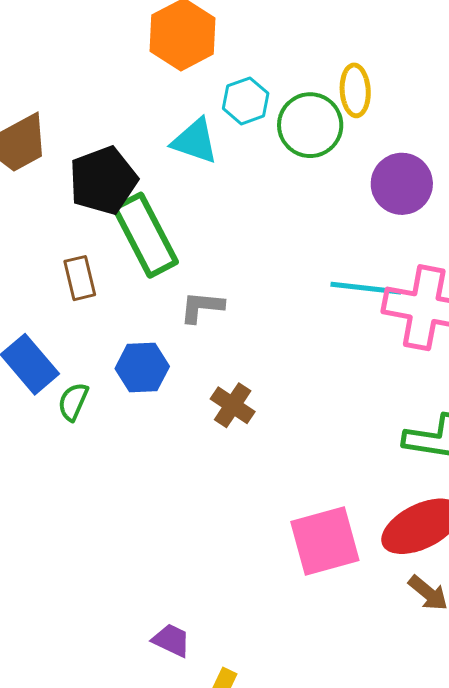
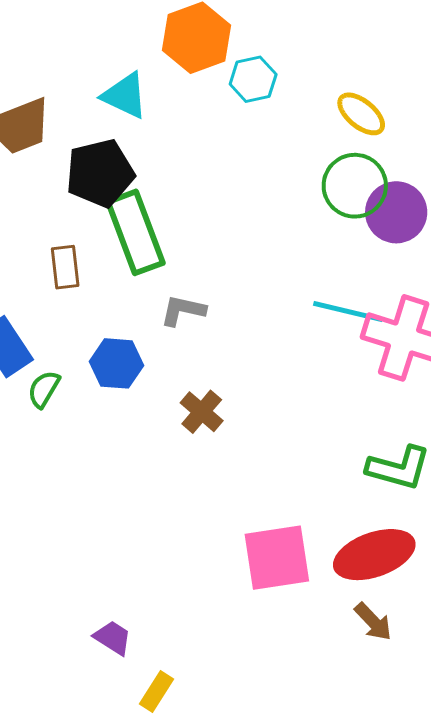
yellow ellipse: (355, 90) -> (361, 114), turned -54
cyan hexagon: (246, 101) -> (253, 79), moved
green circle: (310, 125) -> (355, 186), moved
cyan triangle: (195, 141) -> (125, 95), moved

